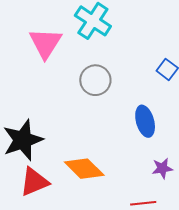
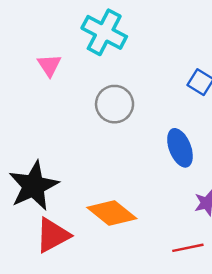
pink triangle: (46, 43) -> (49, 65), size x0.6

